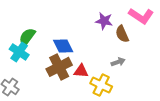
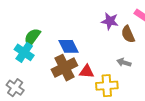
gray arrow: (118, 62) -> (124, 62), turned -144
yellow cross: (101, 85) -> (107, 86), turned -30

